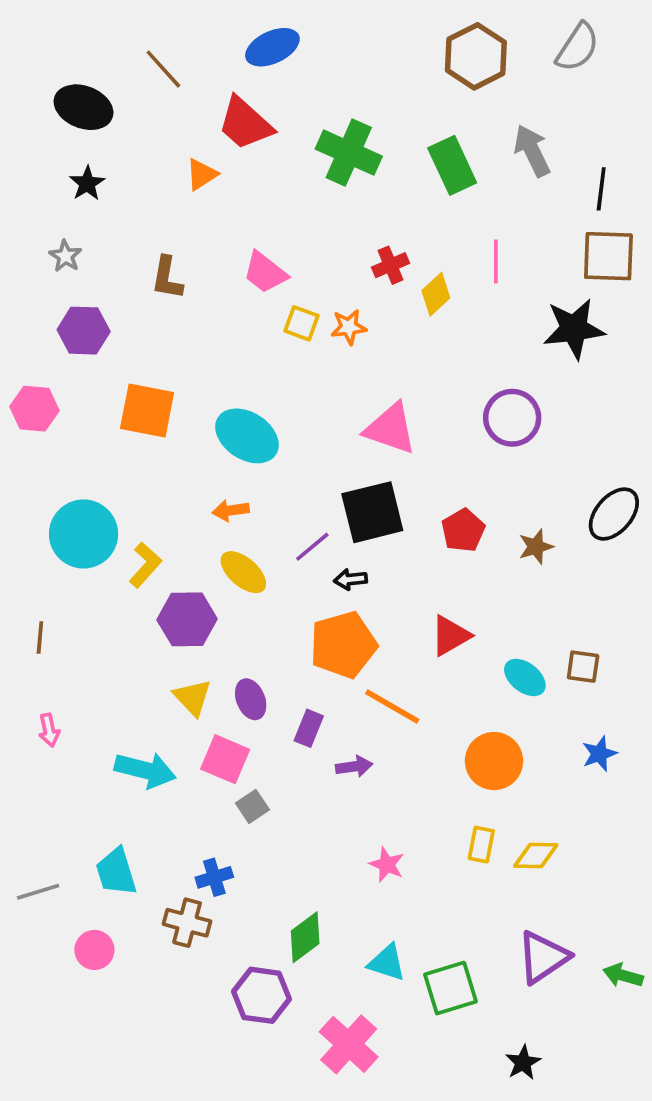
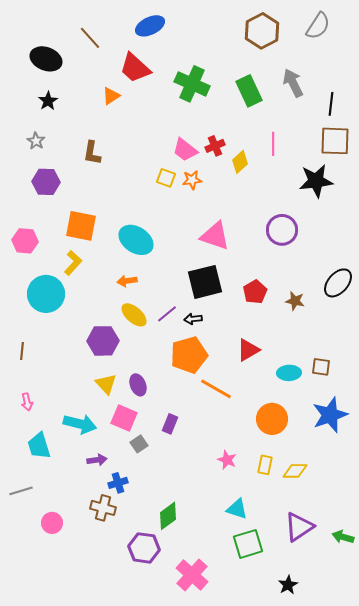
pink trapezoid: (265, 272) -> (185, 150), moved
pink hexagon: (34, 409) -> (25, 241), moved
purple line: (312, 547) -> (167, 314), moved
brown star: (536, 547) -> (295, 301), turned 30
yellow L-shape: (145, 565) -> (73, 263), moved
cyan ellipse: (525, 677) -> (289, 373), turned -40
purple rectangle: (309, 728) -> (170, 424), moved
blue star: (599, 754) -> (330, 415), size x1.8
purple arrow: (354, 766) -> (97, 460), moved
pink star: (387, 865) -> (227, 460), moved
cyan trapezoid: (116, 872) -> (39, 446), moved
cyan triangle: (387, 963) -> (237, 509), moved

